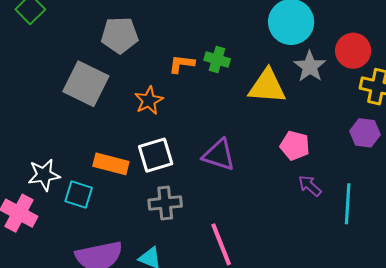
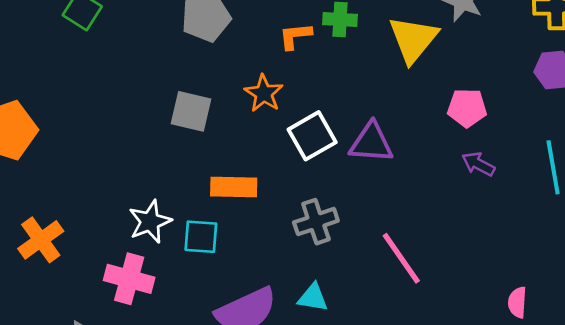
gray square: (86, 84) -> (191, 111), moved, size x0.7
yellow triangle: (267, 86) -> (413, 39), turned -42
white square: (156, 155) -> (312, 136), moved
purple arrow: (310, 186) -> (478, 164), moved

